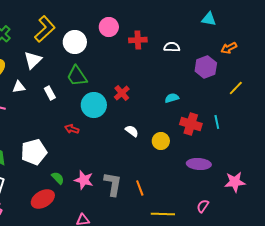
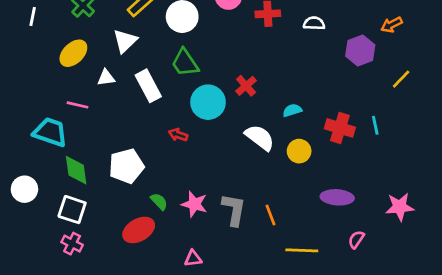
white rectangle: (50, 93) -> (148, 86), size x1.6
cyan semicircle: (172, 98) -> (292, 110), moved
white semicircle: (132, 131) -> (260, 138), size x1.6
purple ellipse: (199, 164) -> (337, 197), moved

